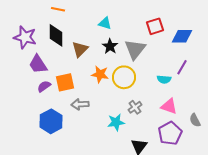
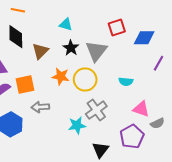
purple line: (182, 67) -> (158, 63), moved
pink triangle: (169, 106) -> (141, 109), moved
gray cross: (135, 107) -> (96, 110), size x1.5
gray semicircle: (195, 120) -> (157, 123), turned -88

